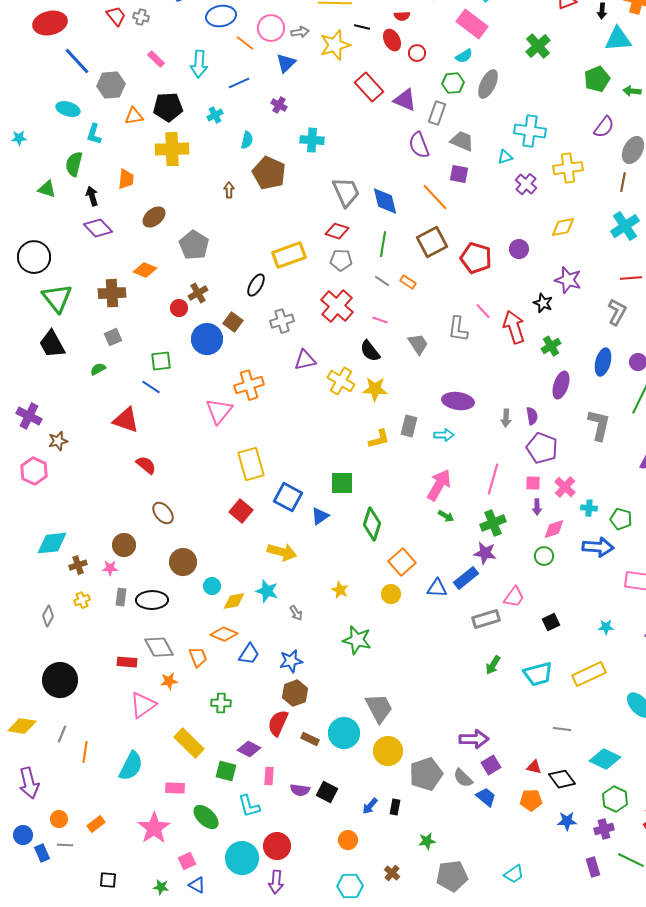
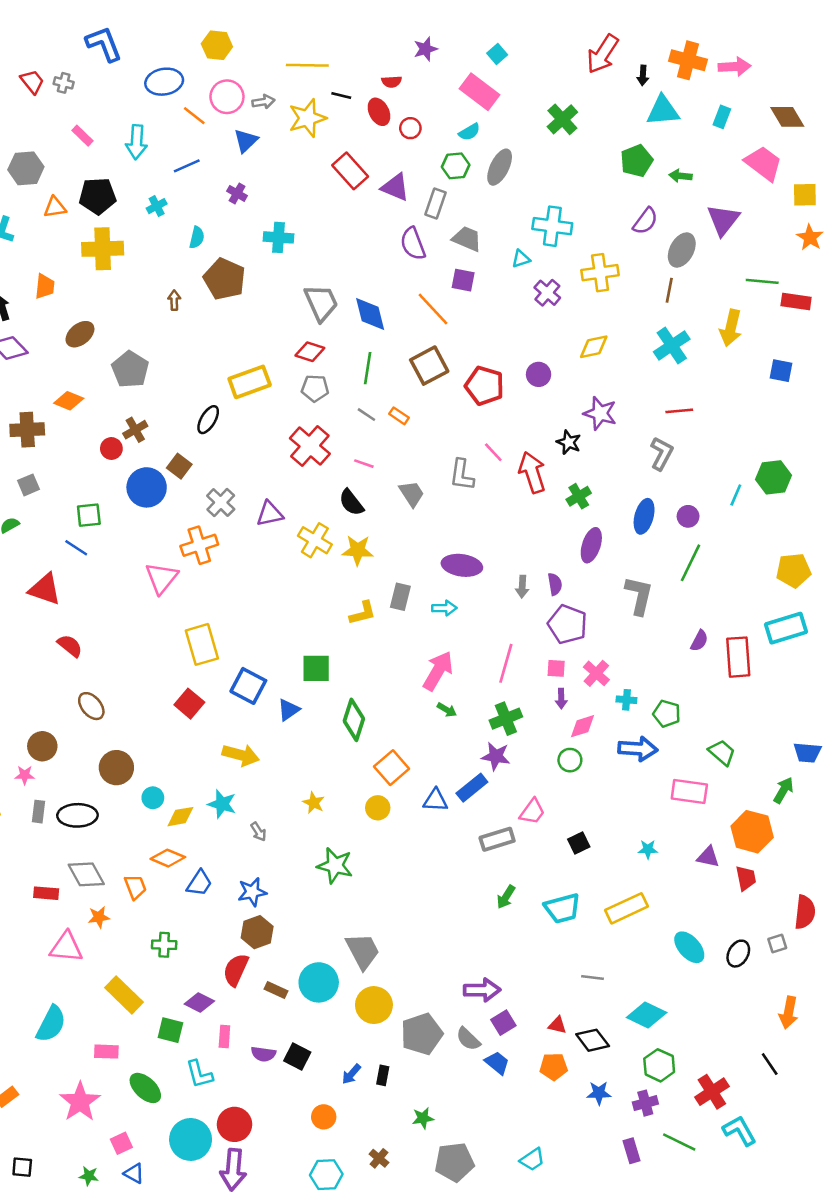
gray cross: (282, 321) -> (221, 503), moved, turned -30
pink triangle: (143, 705) -> (66, 947), turned 40
purple arrow: (276, 882) -> (233, 1170), size x1.4

